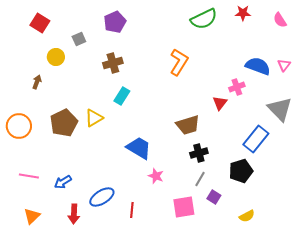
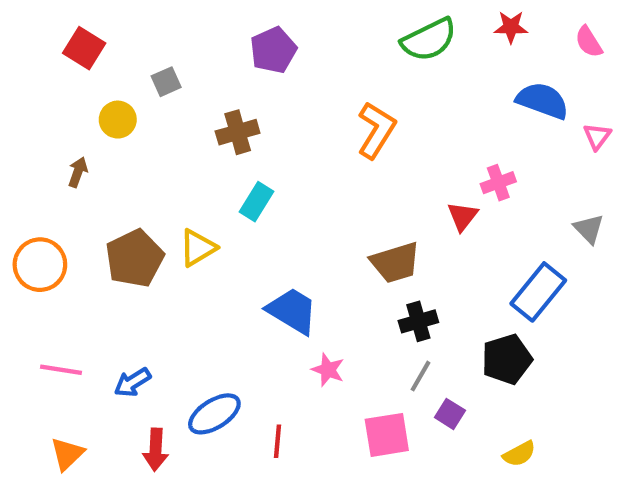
purple pentagon: (115, 22) -> (273, 50), moved
blue semicircle: (258, 66) -> (542, 101), moved
gray triangle: (280, 109) -> (589, 229), size x0.6

